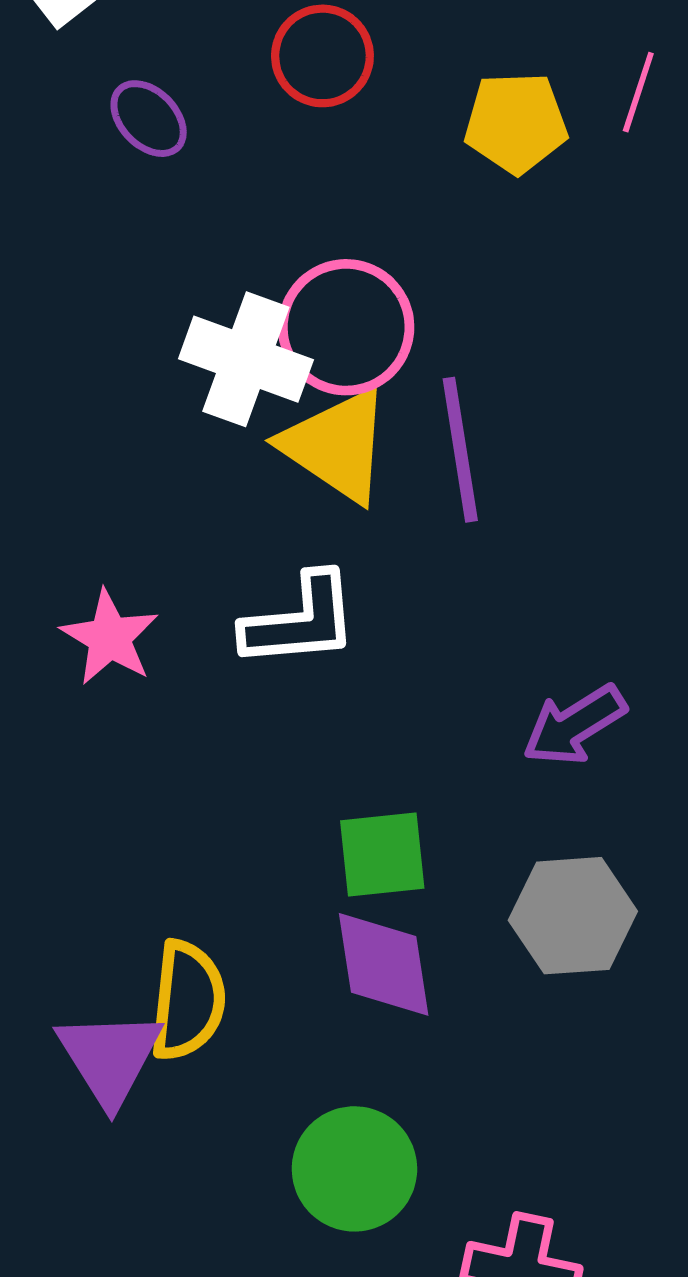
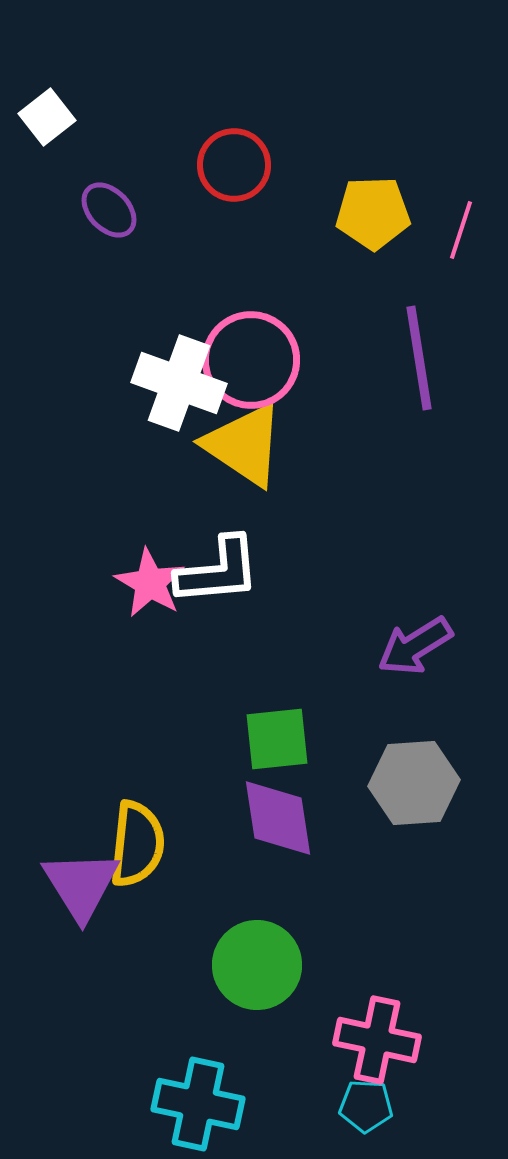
pink line: (638, 92) -> (461, 230), moved
purple line: (460, 450) -> (419, 358), moved
pink star: (110, 637) -> (150, 583), moved

